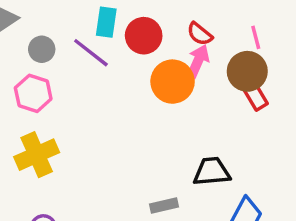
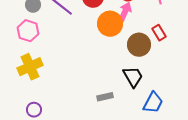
brown circle: (247, 71) -> (139, 45), moved
black trapezoid: (212, 172) -> (133, 77), turned 65

